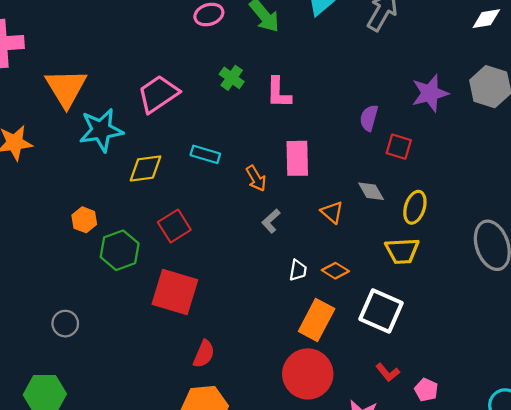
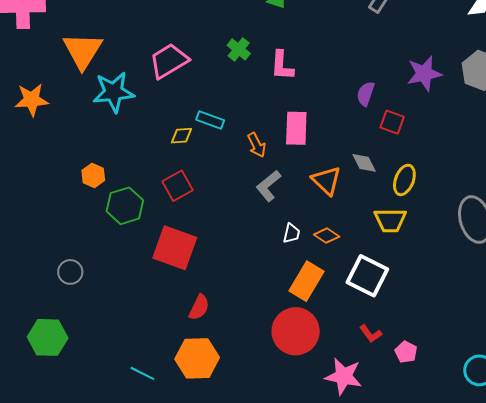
yellow diamond: (146, 168) -> (181, 136), moved, size x0.7
orange triangle: (332, 212) -> (326, 181), size x1.4
gray L-shape: (271, 221) -> (269, 186), size x1.4

